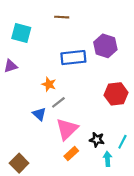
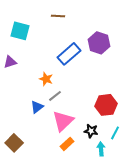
blue rectangle: (73, 58) -> (69, 54), turned -35
red hexagon: (116, 94) -> (106, 105), moved
blue triangle: (39, 114) -> (37, 107), turned 40
brown square: (19, 163) -> (14, 143), moved

